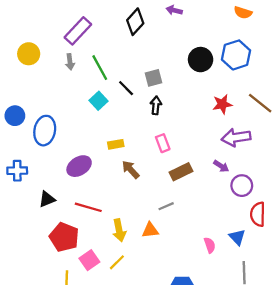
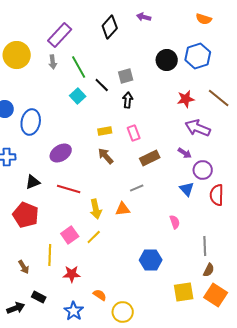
yellow circle: (29, 54) -> (17, 55), size x1.4
purple arrow: (236, 137) -> (198, 128), turned 30
yellow rectangle: (116, 144) -> (105, 131), moved
red pentagon: (64, 237) -> (26, 215), moved
blue triangle: (237, 237) -> (187, 189), moved

